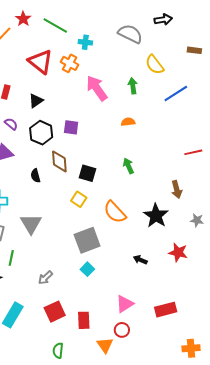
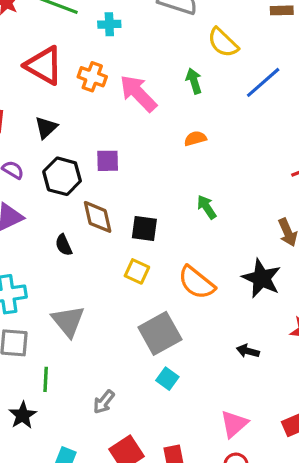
orange cross: (70, 63) -> (92, 77), moved

